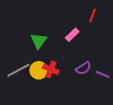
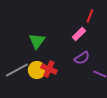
pink rectangle: (72, 35) -> (79, 34), moved
purple semicircle: (83, 68) -> (82, 58), moved

